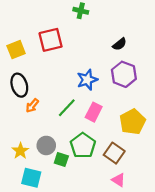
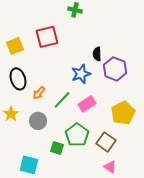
black semicircle: (120, 44) -> (97, 54), moved, turned 128
orange arrow: (32, 106) -> (39, 93), moved
pink rectangle: (94, 112) -> (87, 104), turned 30
gray circle: (46, 145) -> (38, 121), moved
yellow star: (20, 151) -> (11, 114), moved

